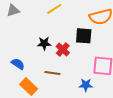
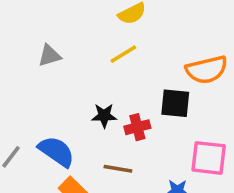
red cross: (63, 50) -> (137, 127), turned 32
blue semicircle: (18, 64) -> (56, 151), size x1.5

